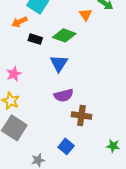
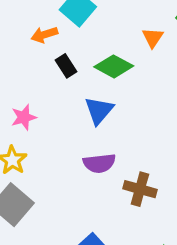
black rectangle: (35, 39) -> (66, 66), turned 32
brown cross: (81, 116) -> (140, 189), moved

